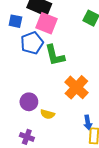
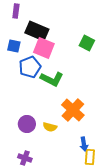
green L-shape: (55, 55) -> (52, 79), turned -50
yellow semicircle: (48, 114) -> (50, 127), moved

